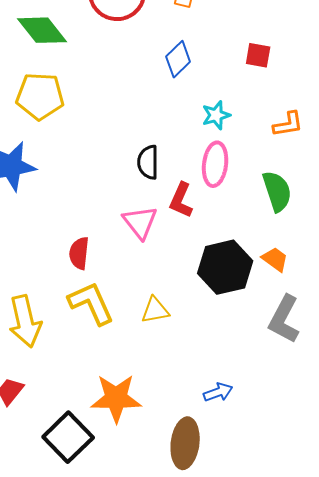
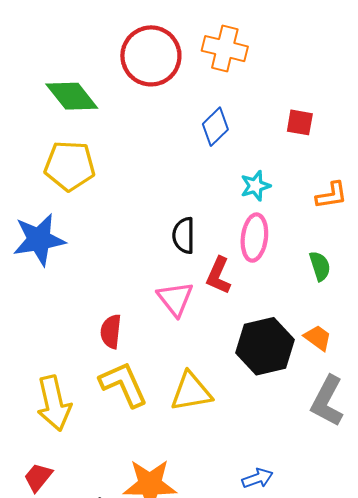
green semicircle: (277, 191) -> (320, 266), size x0.7
yellow triangle: (155, 310) -> (191, 392), size x1.4

